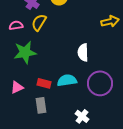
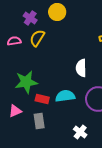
green star: (25, 52) -> (26, 82), moved
pink triangle: (17, 87) -> (15, 111), moved

